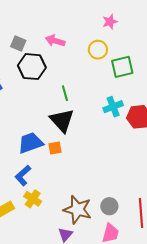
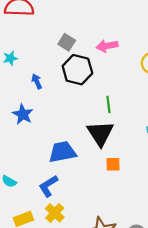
pink arrow: (55, 41) -> (107, 46), turned -36
orange square: (55, 148) -> (113, 164), moved

